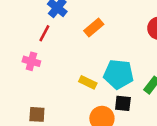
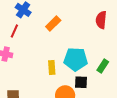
yellow rectangle: (88, 82) -> (52, 68), turned 64

